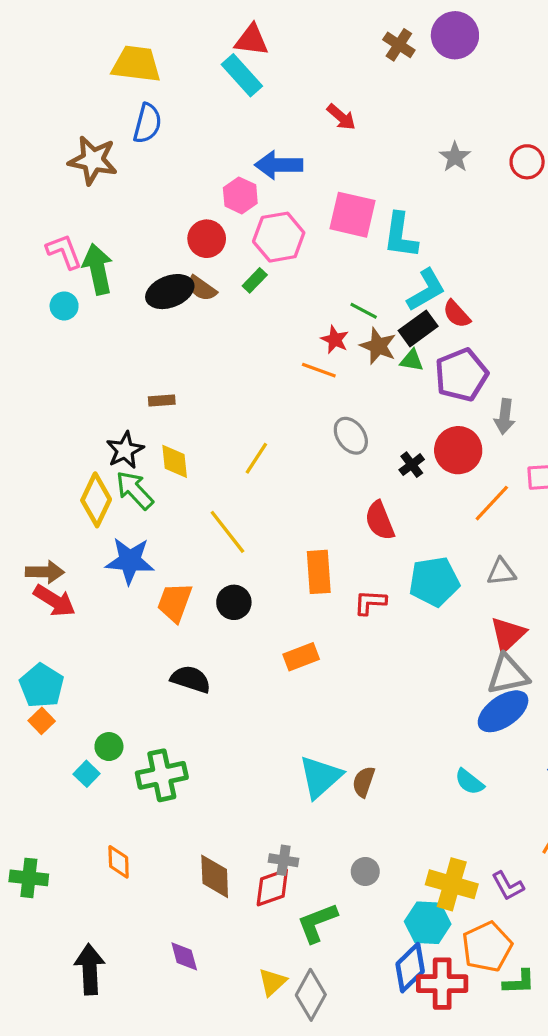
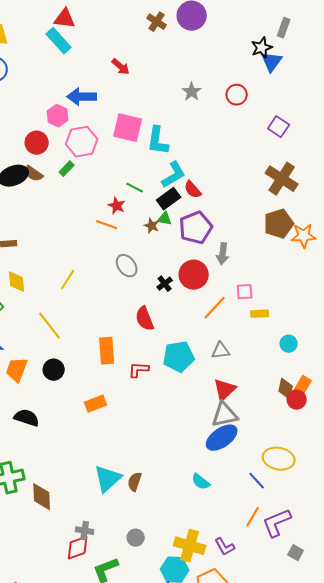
brown star: (378, 346) -> (152, 226), moved, size x0.7
brown diamond: (215, 876) -> (42, 497), moved

